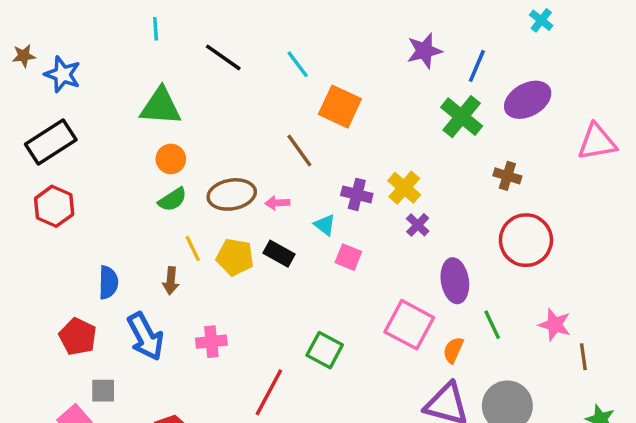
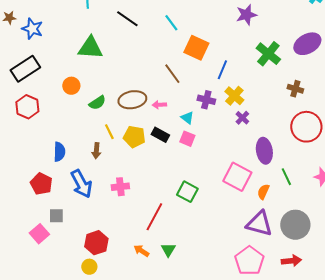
blue line: (477, 66) -> (222, 70), moved
orange circle: (171, 159) -> (71, 86), moved
pink square: (348, 257) -> (187, 139), moved

